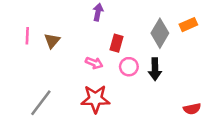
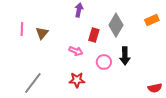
gray diamond: (160, 33) -> (116, 25), moved
pink circle: (129, 67) -> (104, 62), moved
red star: (95, 99) -> (77, 80), size x0.7

